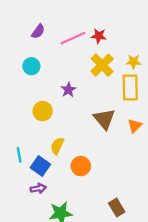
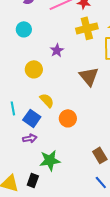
yellow cross: (102, 65) -> (87, 28), turned 30
yellow semicircle: (57, 146) -> (47, 100), turned 112

